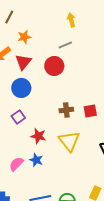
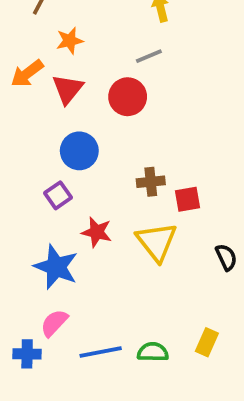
blue circle: (21, 88) -> (79, 151), moved
red square: (90, 111) -> (188, 199), moved
blue star: (36, 160) -> (56, 267), moved, size x1.6
pink semicircle: (16, 164) -> (54, 323), moved

